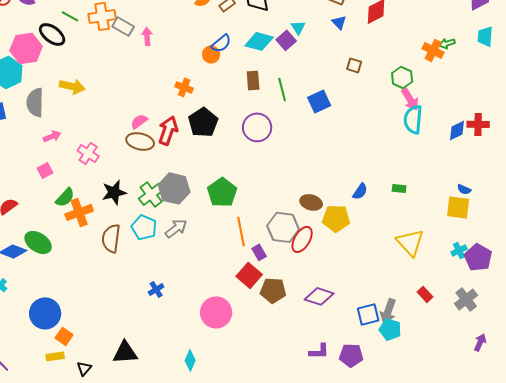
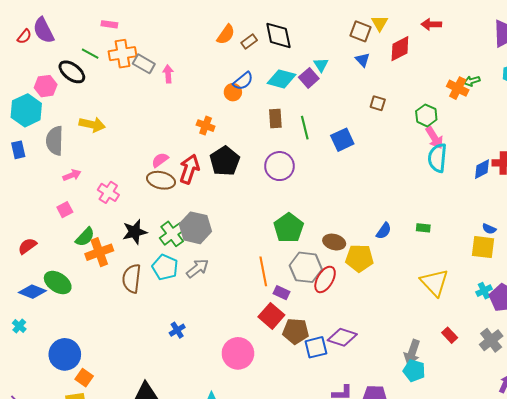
pink hexagon: (26, 48) -> (46, 86), size x0.7
green pentagon: (222, 192) -> (289, 228), moved
purple rectangle: (259, 252) -> (281, 293), turned -35
blue square: (368, 314) -> (316, 347), moved

